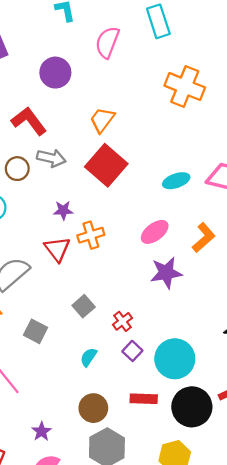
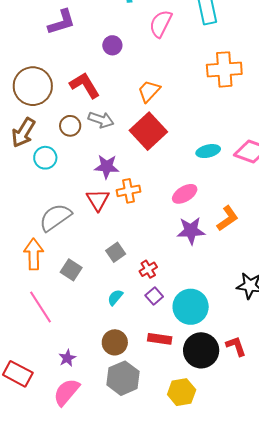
purple circle: (55, 73) -> (112, 45), size x0.7
orange cross: (185, 87) -> (224, 69), turned -32
purple star: (63, 210) -> (107, 167), size x1.4
orange L-shape: (204, 238) -> (228, 218), moved

